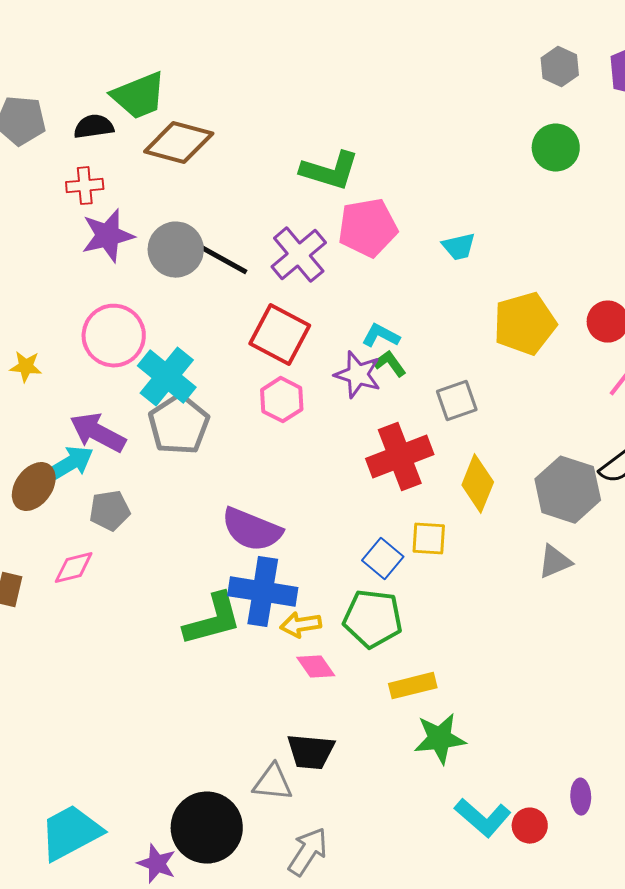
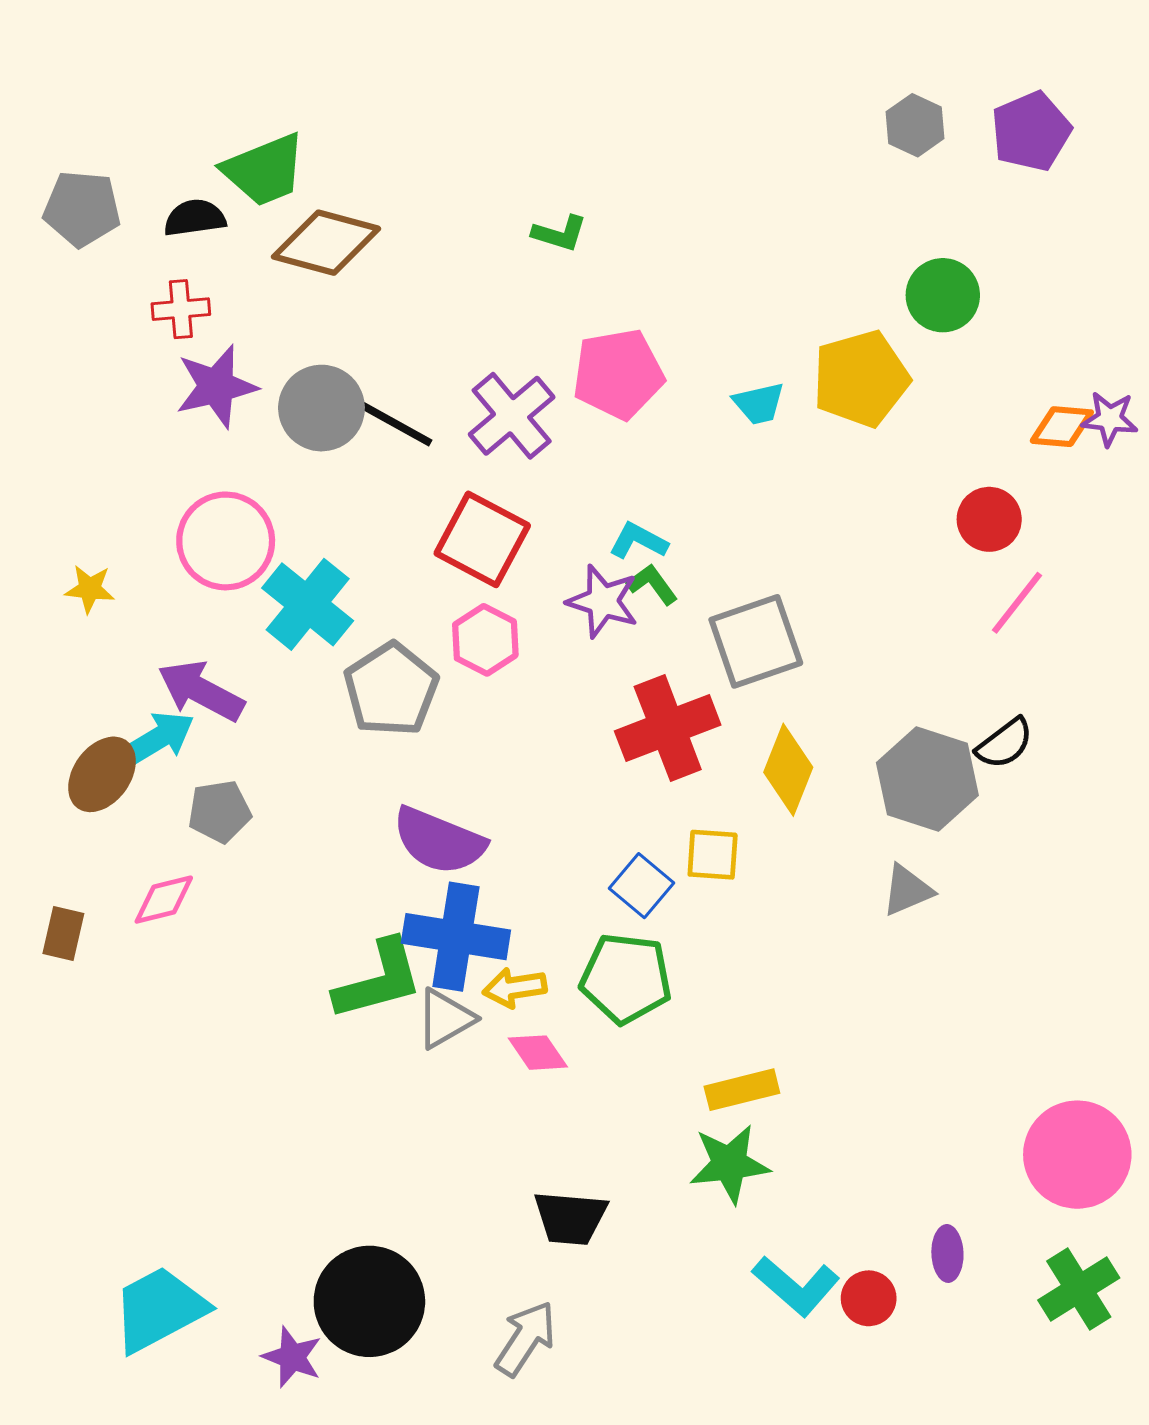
green circle: (556, 148) -> (943, 295), moved
green L-shape: (330, 171) -> (560, 233), moved, size x0.6
yellow pentagon: (525, 324) -> (861, 379), moved
gray square: (457, 401) -> (756, 641), size x1.5
gray pentagon: (179, 425) -> (391, 689), moved
yellow rectangle: (413, 686) -> (742, 1090), moved
black trapezoid: (311, 752) -> (570, 1218), moved
gray triangle: (273, 783) -> (445, 1019), moved, turned -36

